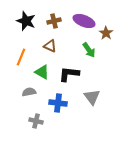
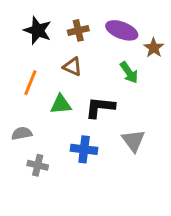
green triangle: (42, 72) -> (61, 104), turned -35
gray semicircle: (29, 92) -> (22, 133), moved
gray cross: (36, 121) -> (38, 165), moved

